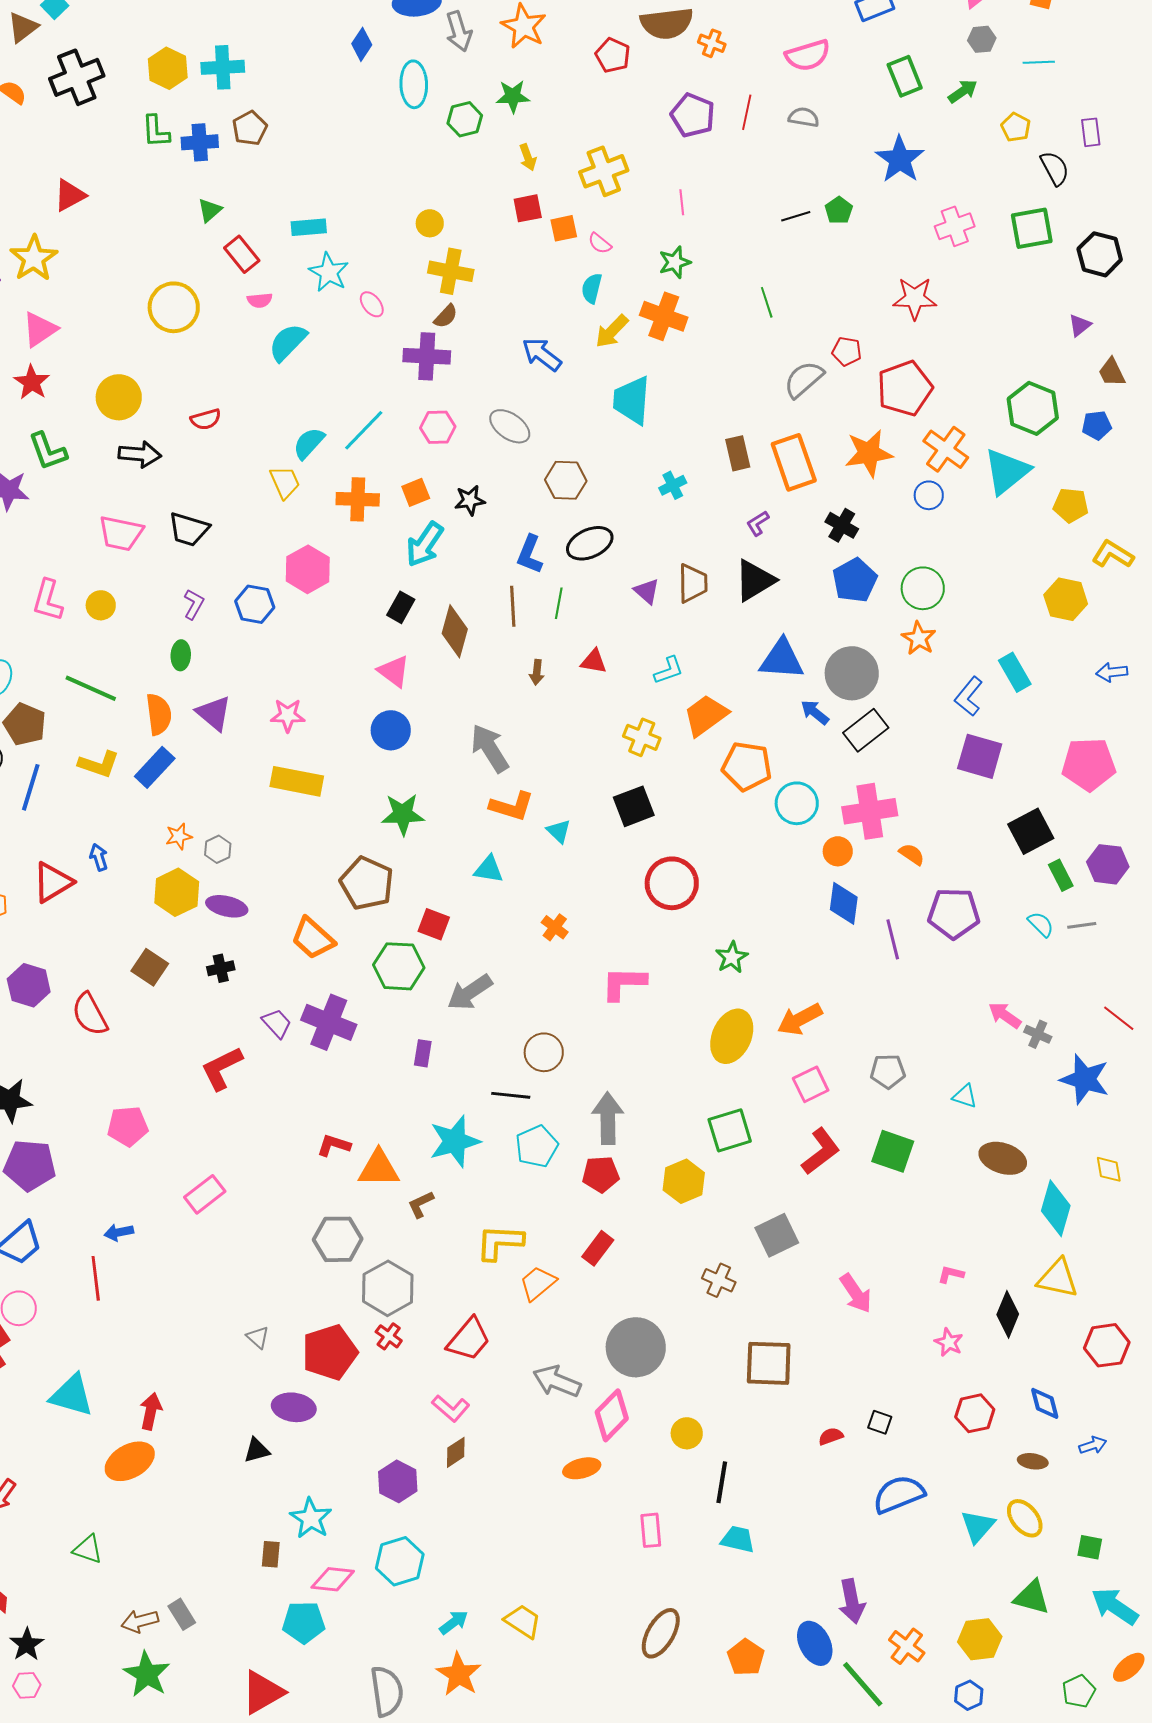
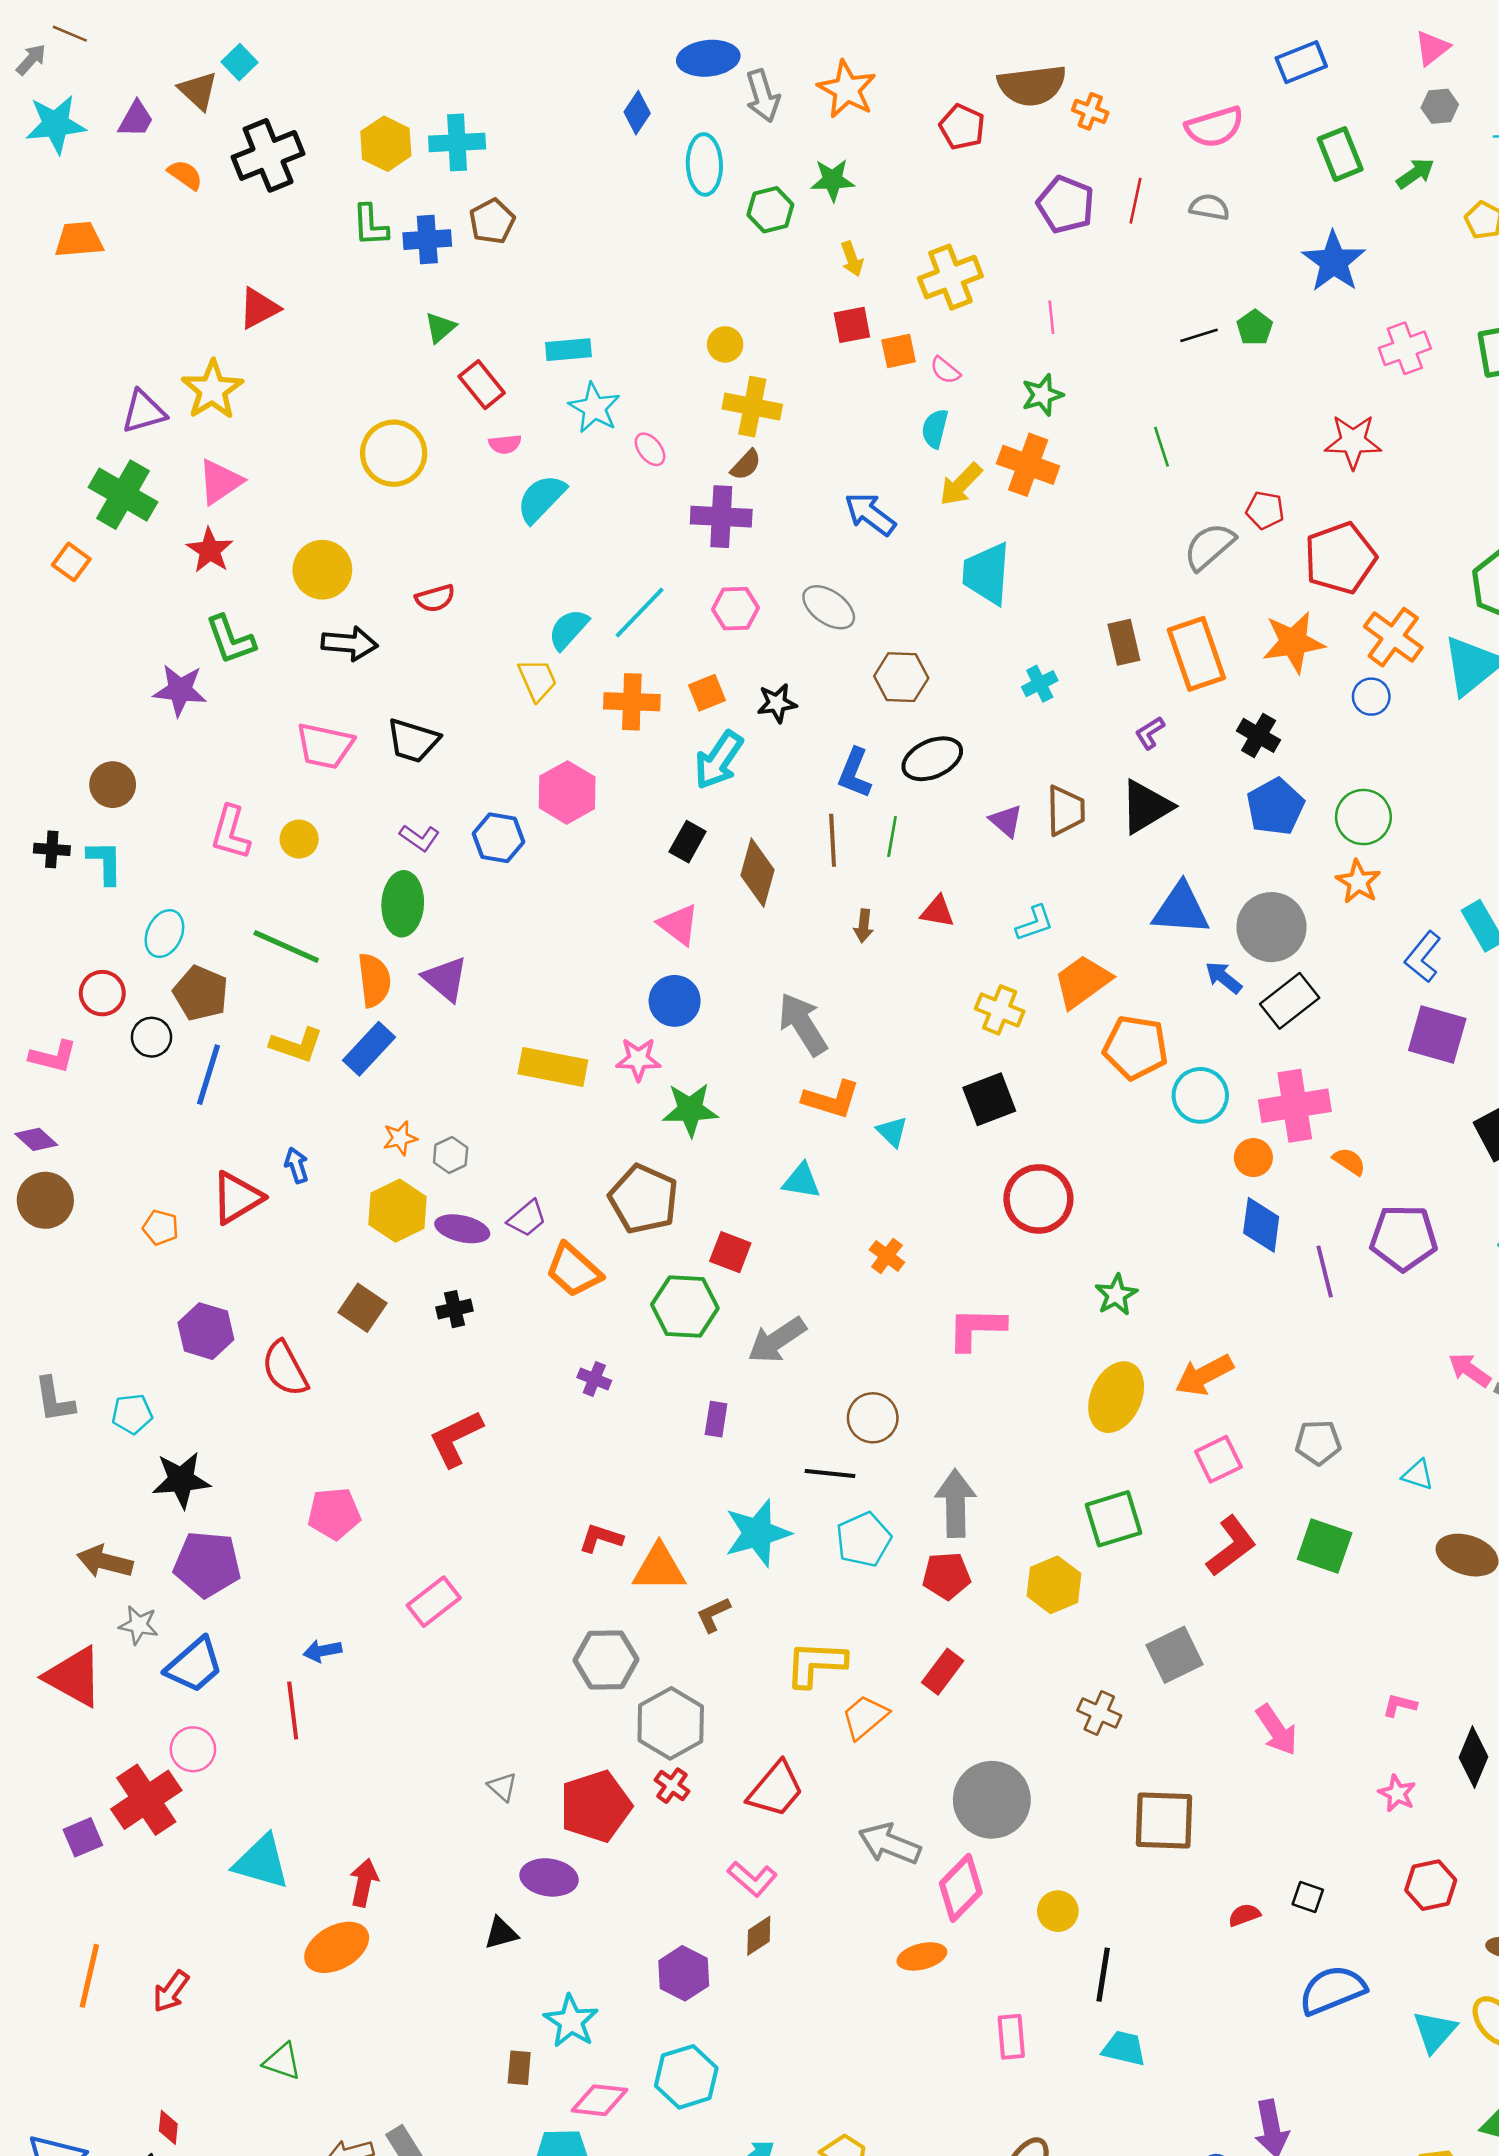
brown triangle: (23, 27) -> (198, 91), turned -40
purple L-shape: (194, 604) -> (420, 838), turned 96
green ellipse: (181, 655) -> (403, 904), size x1.6
pink star: (288, 715) -> (638, 1059), moved
purple cross: (329, 1022) -> (594, 1379), size x0.5
purple trapezoid: (277, 1023) -> (527, 1218), moved, turned 92

